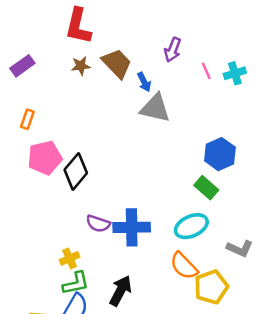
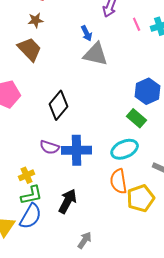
brown trapezoid: (117, 63) -> (30, 49), moved
black diamond: (76, 171) -> (59, 105), moved
orange semicircle: (184, 266) -> (119, 181), turned 35

